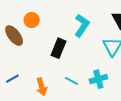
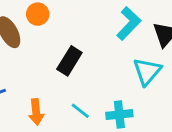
cyan L-shape: (82, 26) -> (129, 23), moved

